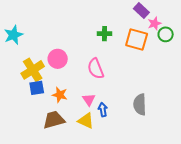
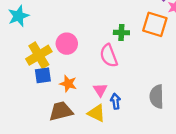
green cross: (105, 34) -> (121, 33), moved

